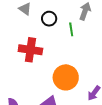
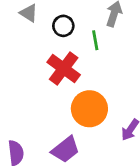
red cross: (30, 50) -> (64, 69), moved, turned 30

